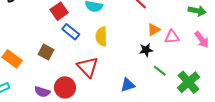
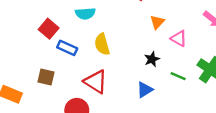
pink triangle: (172, 37) -> (179, 38), moved, turned 49
black star: (146, 50) -> (152, 59), moved
green line: (160, 71) -> (178, 76), moved

